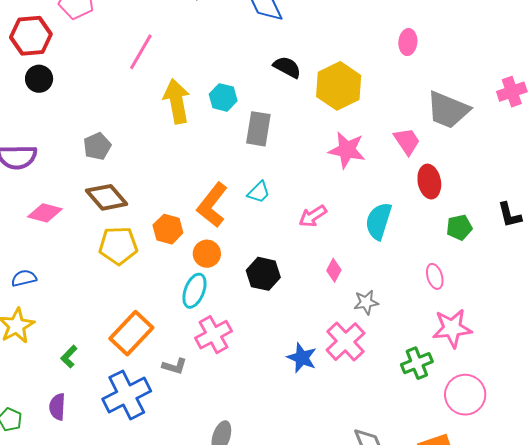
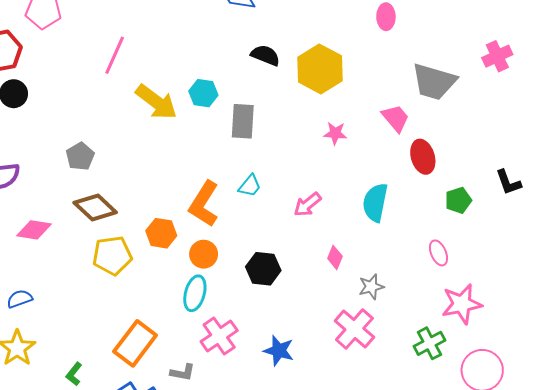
yellow arrow: (177, 101) -> (156, 102), turned 144
pink star: (347, 150) -> (335, 133), size x0.6
blue star: (302, 358) -> (279, 351), moved

